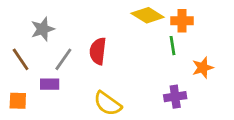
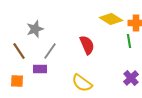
red semicircle: (98, 51) -> (87, 45), moved, turned 150
purple cross: (175, 97) -> (131, 78), turned -35

